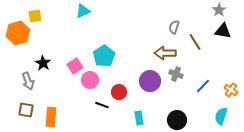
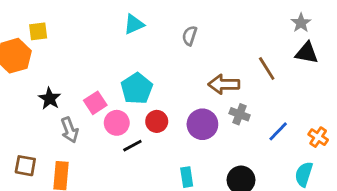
cyan triangle: (83, 11) -> (134, 24), moved
gray semicircle: (174, 27) -> (190, 36), moved
gray arrow: (28, 81) -> (70, 130), moved
red circle: (119, 92) -> (157, 121), moved
black line: (102, 105) -> (132, 146), moved, turned -48

